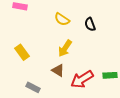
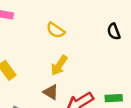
black semicircle: (90, 24) -> (114, 32), moved

